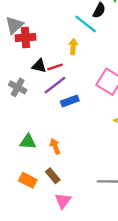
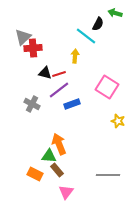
gray cross: (18, 87) -> (32, 104), moved
green triangle: (28, 142) -> (49, 156), moved
orange arrow: (55, 146) -> (59, 144), size x1.5

